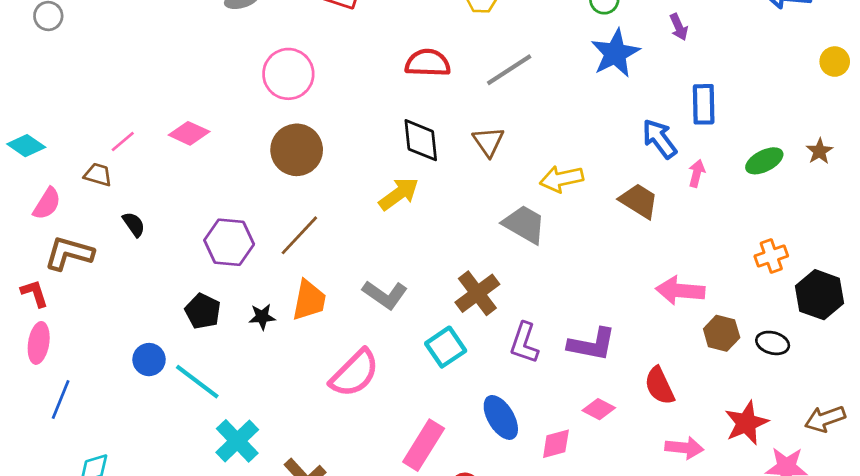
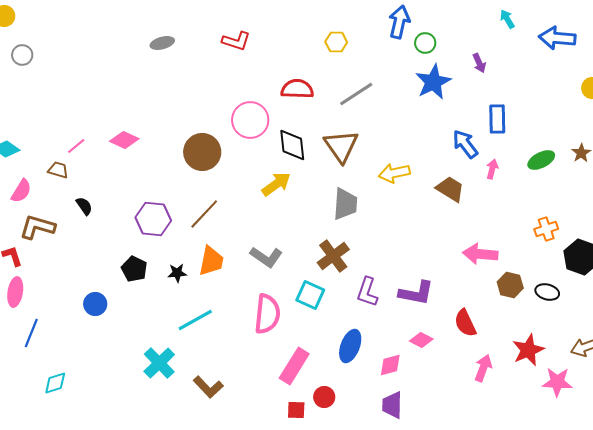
pink circle: (288, 74) -> (250, 120), moved
brown triangle: (488, 142) -> (341, 146), size x1.5
gray trapezoid: (524, 224) -> (345, 204), moved, turned 64
cyan square: (446, 347) -> (310, 295), turned -32
pink semicircle: (355, 373) -> (267, 314), moved, turned -39
cyan line: (197, 382) -> (195, 320), moved, turned -66
blue ellipse: (501, 417) -> (350, 346), turned 52
pink arrow: (684, 448) -> (483, 368), turned -76

